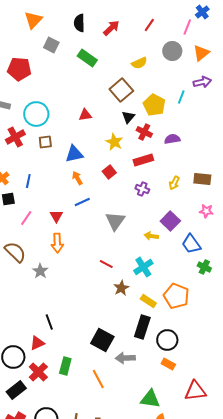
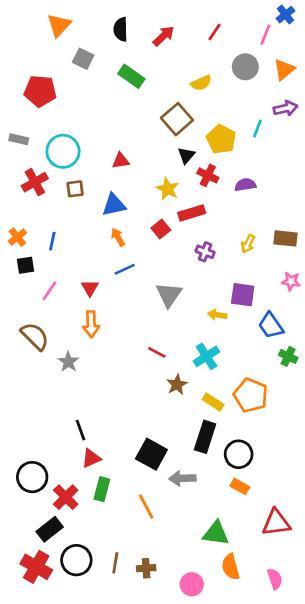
red triangle: (85, 115) -> (121, 161), moved
red rectangle: (143, 160) -> (192, 213), moved
purple square: (170, 221) -> (243, 295), turned -36
red triangle: (37, 343) -> (91, 458), moved
black rectangle: (16, 390) -> (50, 529), moved

